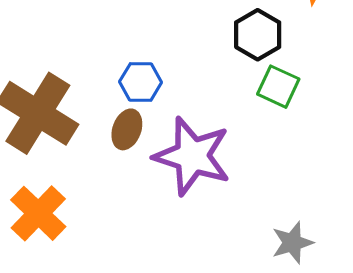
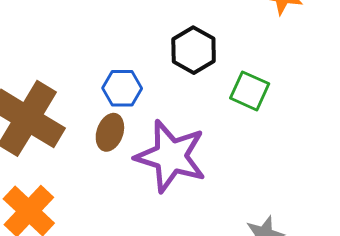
black hexagon: (258, 35) -> (194, 50), moved

